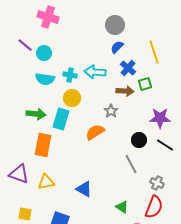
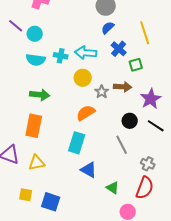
brown arrow: (125, 91) -> (123, 87), moved
yellow circle: (72, 98) -> (83, 78), moved
green arrow: (36, 114) -> (40, 95), moved
purple star: (160, 118) -> (151, 99), turned -30
cyan rectangle: (61, 119) -> (77, 143), moved
blue triangle: (84, 189) -> (89, 170), moved
yellow square: (25, 214) -> (26, 195), moved

